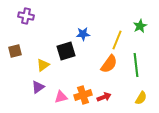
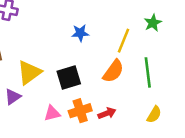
black square: (66, 51) -> (69, 78), moved
yellow triangle: (43, 65) -> (29, 72), size x1.5
purple triangle: (38, 87) -> (13, 97), moved

